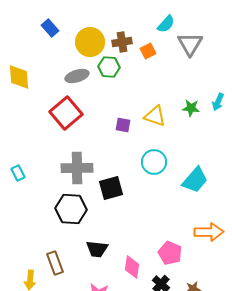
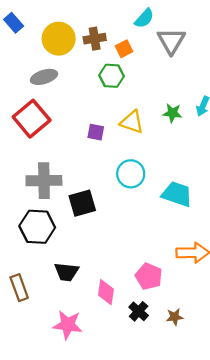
green hexagon: (109, 67) -> (112, 76), moved
cyan trapezoid: (195, 180) -> (177, 194), turned -112

